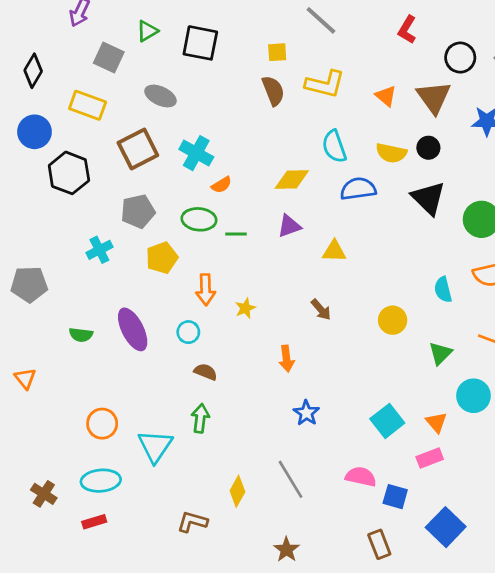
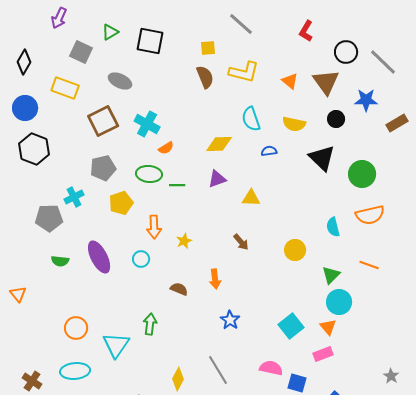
black circle: (428, 148) -> (336, 119), moved
black hexagon: (69, 173) -> (34, 149), moved
blue semicircle: (358, 189) -> (269, 151), size x0.6
gray pentagon: (29, 284) -> (49, 218), moved
brown semicircle: (206, 372) -> (179, 289), moved
cyan circle: (473, 396) -> (339, 302), moved

